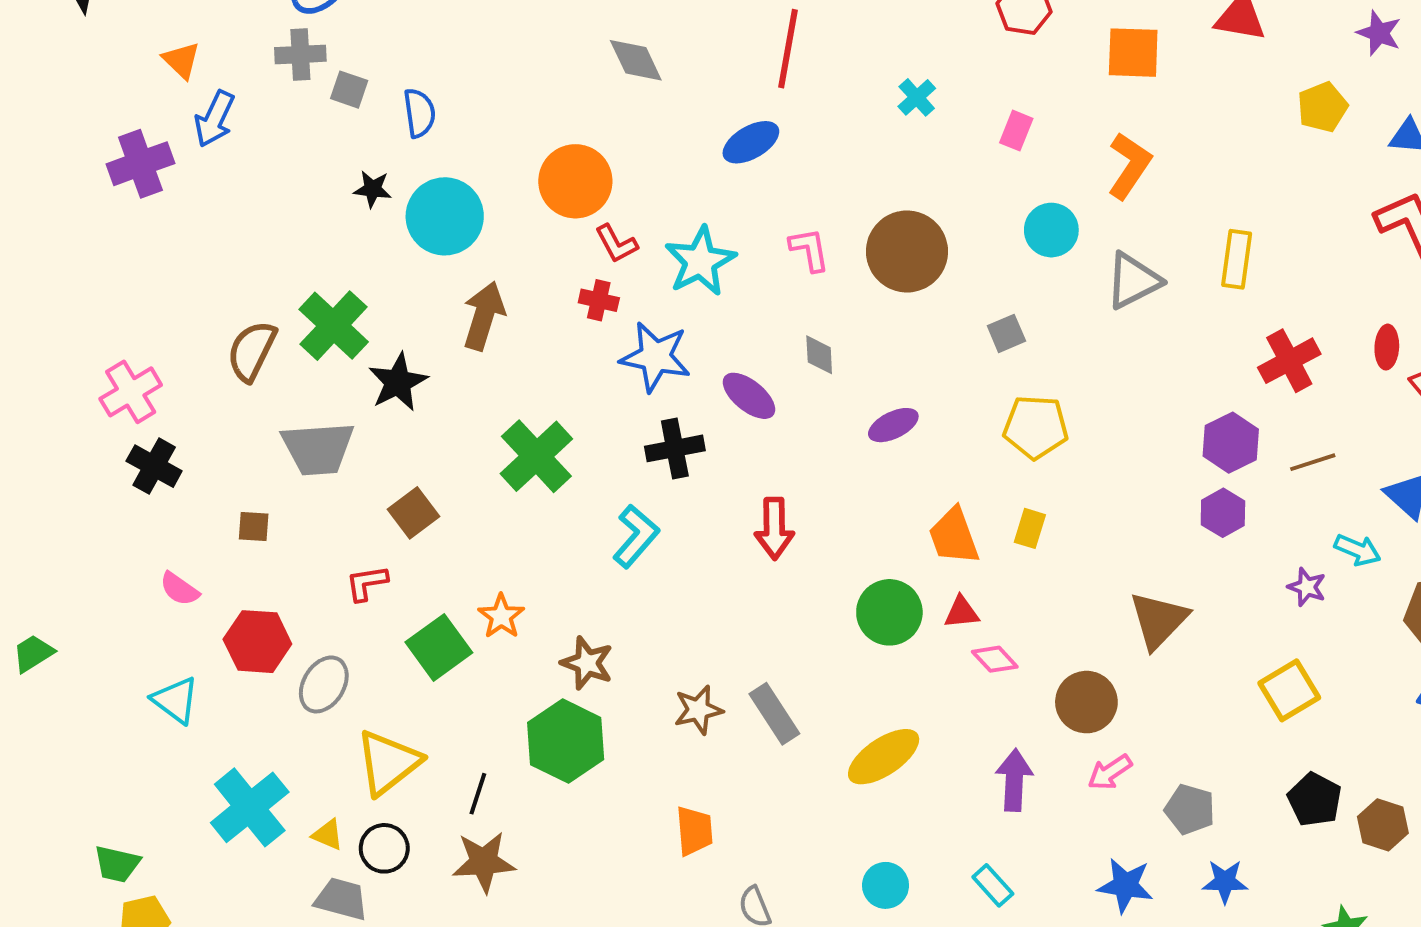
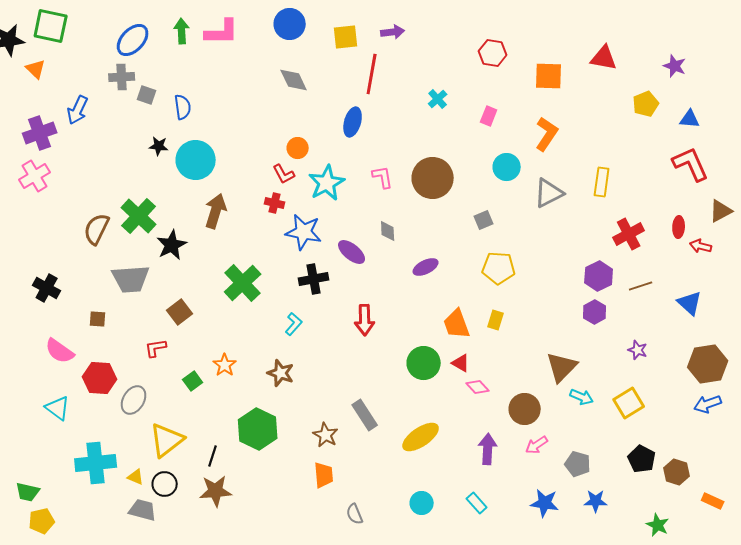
orange triangle: (181, 60) -> (36, 69), moved
blue ellipse: (751, 142) -> (353, 122), turned -44
orange circle: (575, 181) -> (298, 148), moved, size x0.6
pink cross: (131, 392) -> (35, 176), moved
cyan L-shape: (636, 536) -> (294, 324), size x0.7
cyan arrow: (1358, 550) -> (582, 397), moved
pink semicircle: (179, 589) -> (60, 351), size x1.4
red triangle: (962, 612) -> (461, 363), turned 36
green square: (439, 647) -> (193, 381), size x0.6
brown star: (587, 663) -> (281, 373), moved
brown star: (698, 710) -> (326, 435), moved, turned -30
cyan cross: (250, 807) -> (96, 463), turned 33

